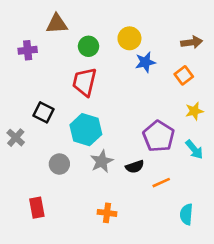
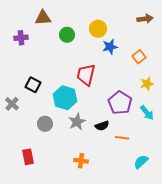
brown arrow: (192, 42) -> (145, 19), moved
red trapezoid: (85, 82) -> (86, 75), moved
orange line: (161, 183) -> (122, 138), turned 32
cyan semicircle: (186, 214) -> (141, 162), turned 42

